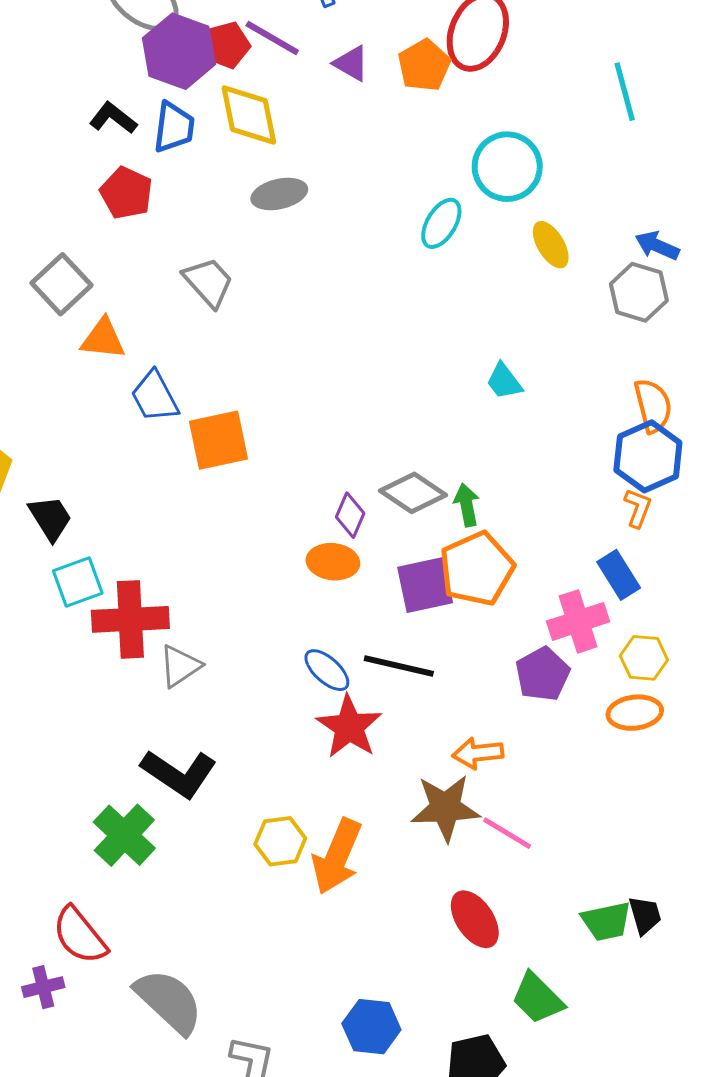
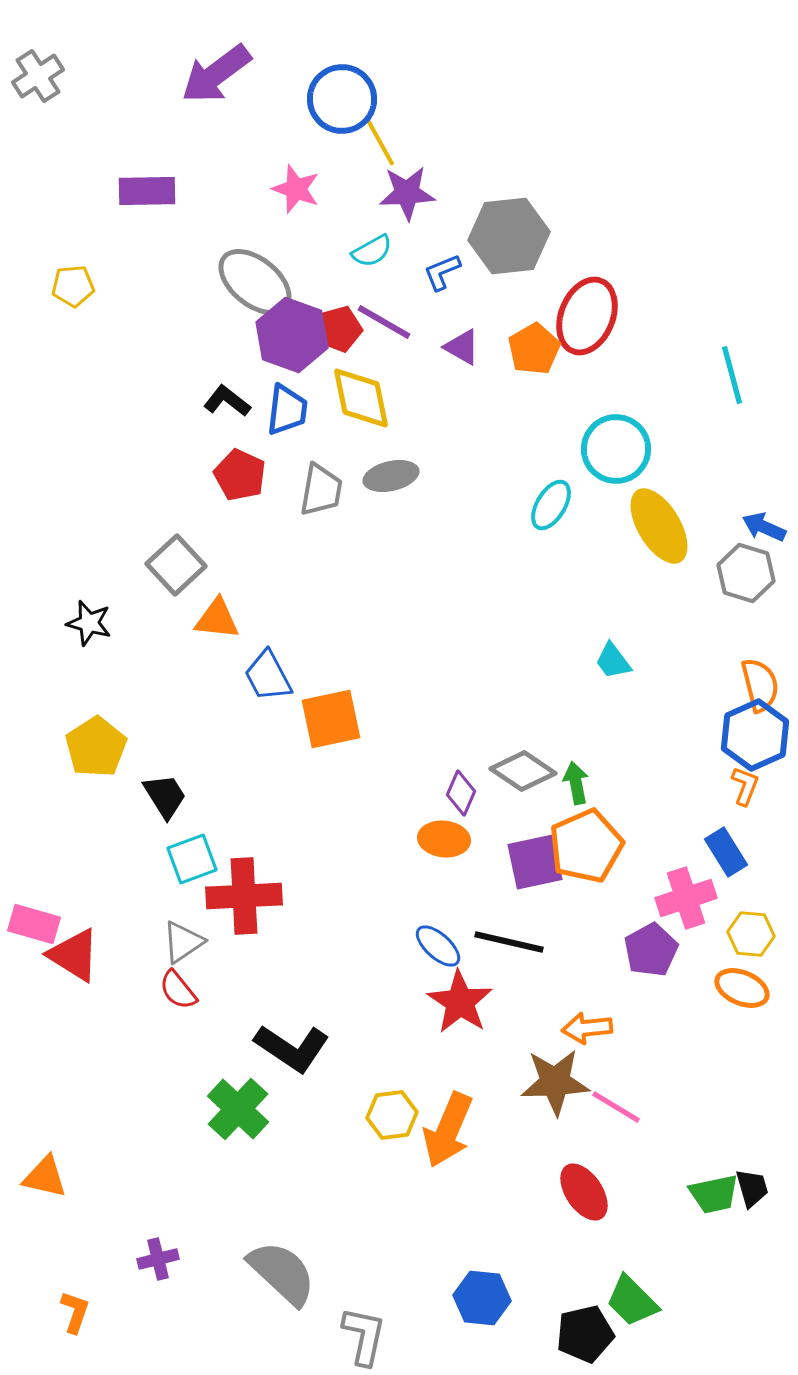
yellow ellipse: (551, 245) -> (659, 526), size x1.6
gray trapezoid: (208, 282) -> (321, 490), moved, turned 52
gray triangle: (180, 666) -> (183, 942), moved
orange ellipse: (635, 713) -> (742, 988), turned 30
red semicircle: (80, 935) -> (178, 990), moved, size x0.7
green trapezoid: (538, 998) -> (632, 1301), moved

